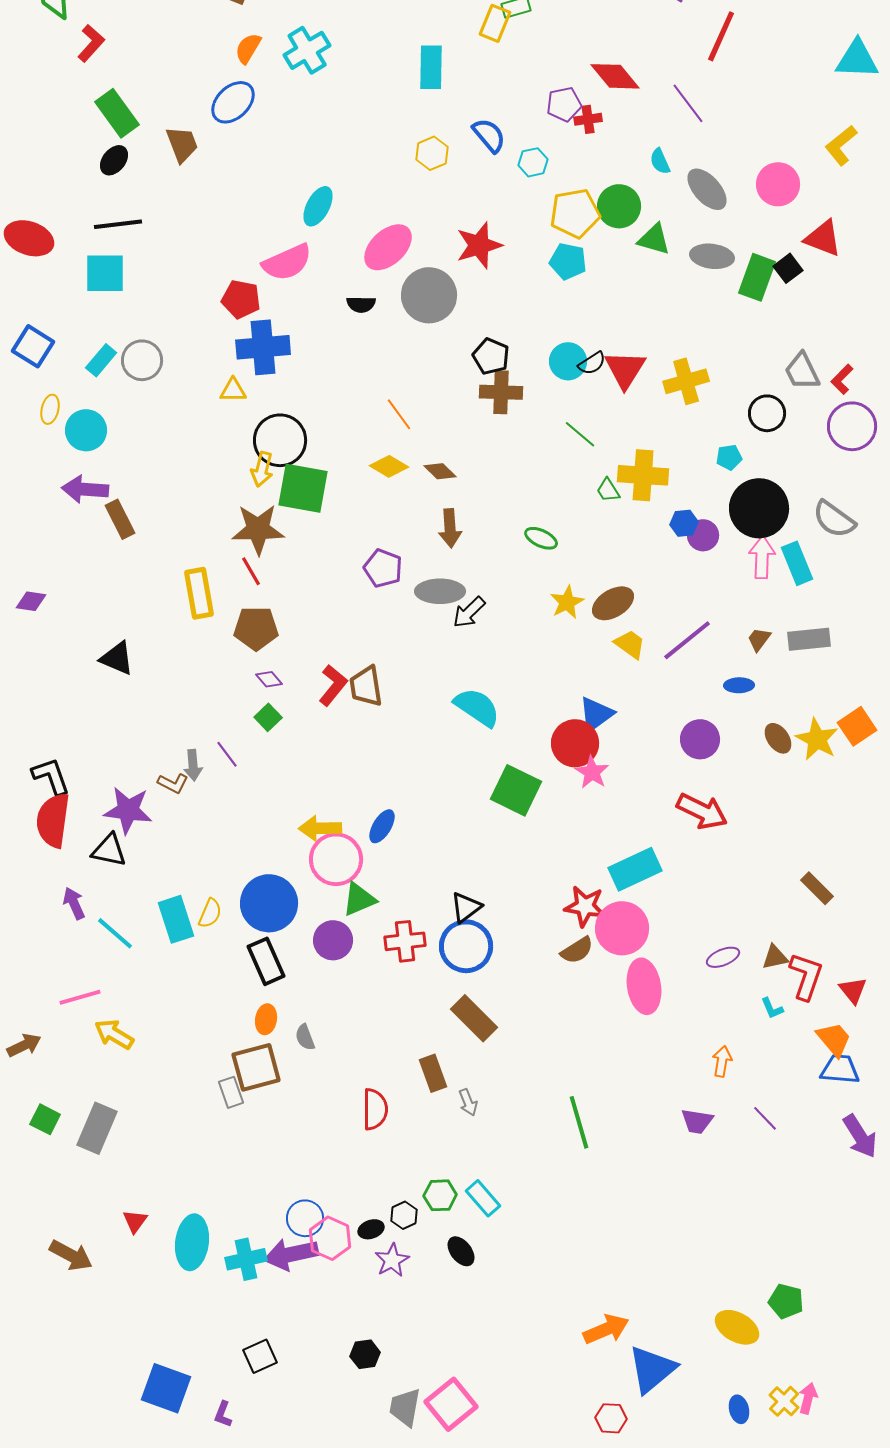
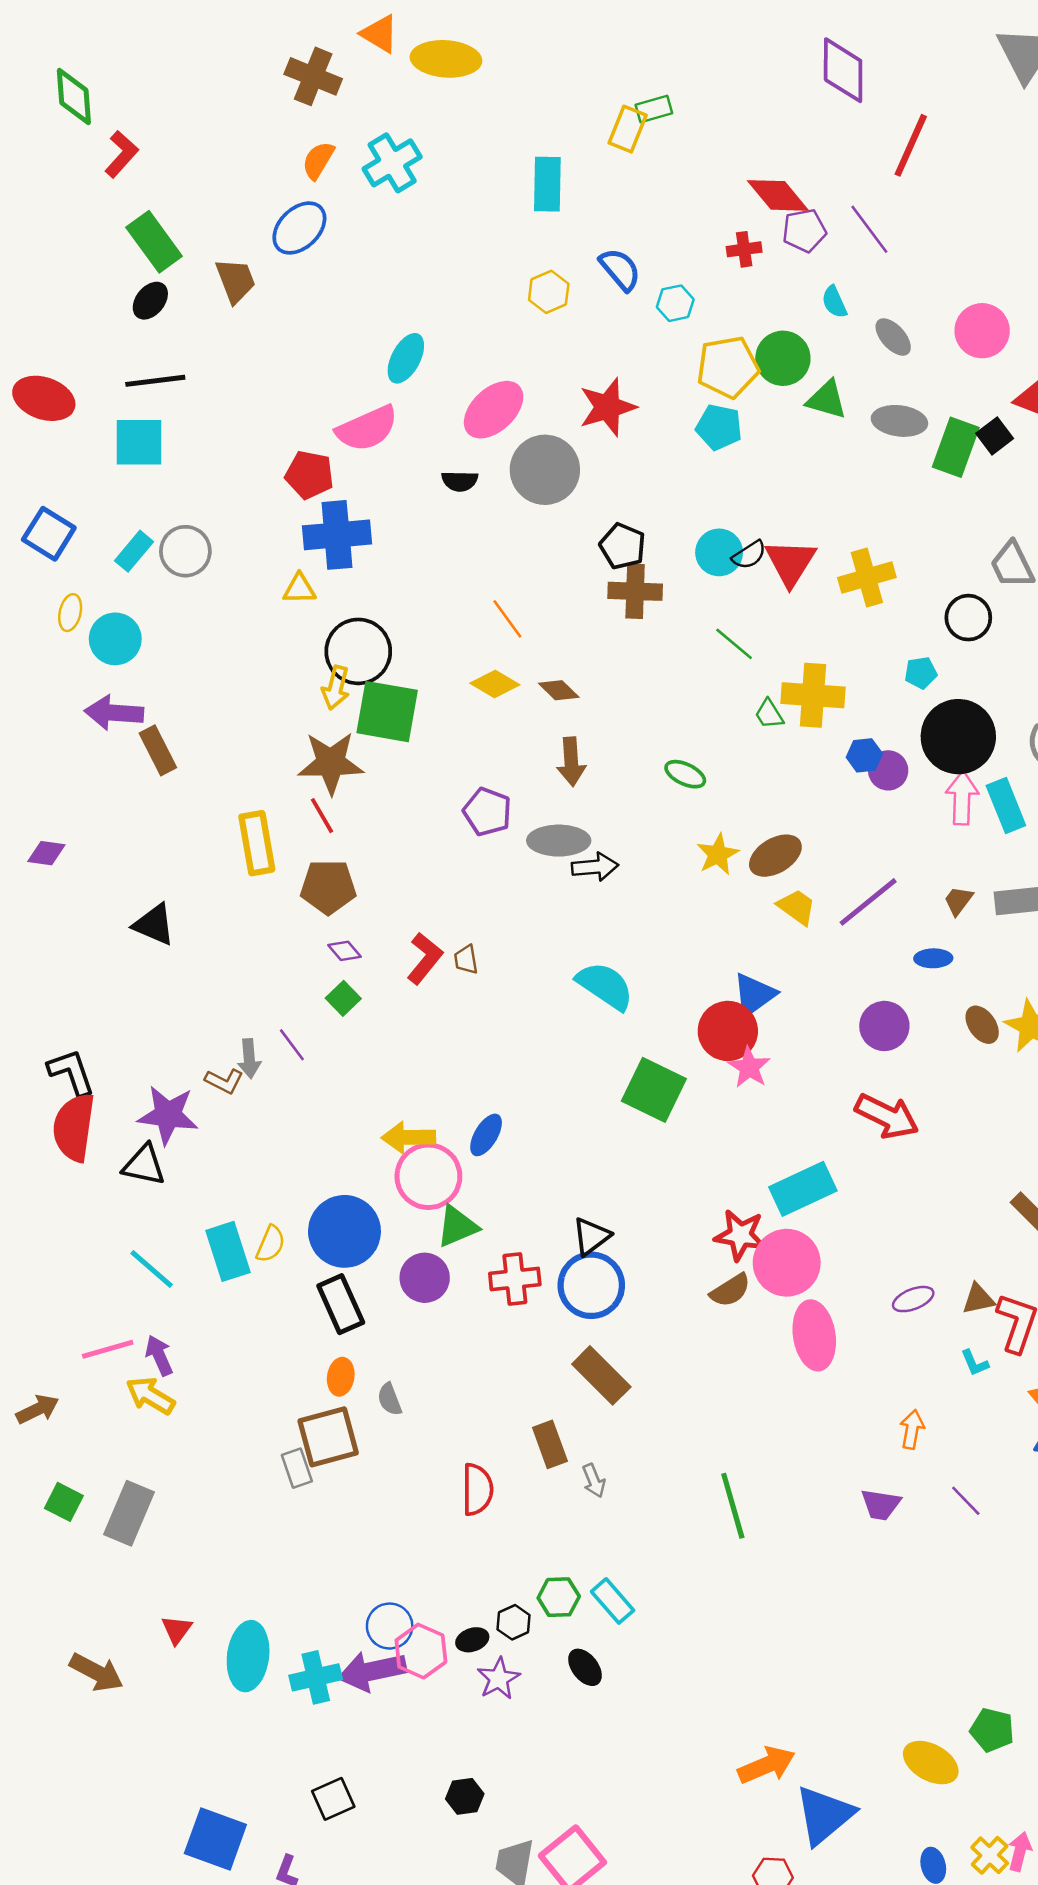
purple pentagon: (564, 104) -> (804, 231), moved
gray ellipse: (707, 189) -> (893, 337), size x0.7
black arrow: (469, 612) -> (595, 867), turned -141
brown trapezoid: (366, 686) -> (466, 960), size x0.6
purple arrow: (74, 903) -> (159, 1355), moved

